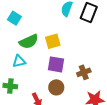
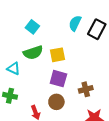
cyan square: (14, 18) -> (32, 27), moved
cyan triangle: (19, 61) -> (14, 69), moved, turned 32

